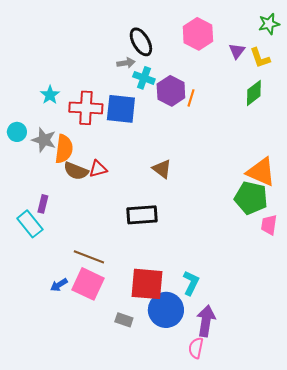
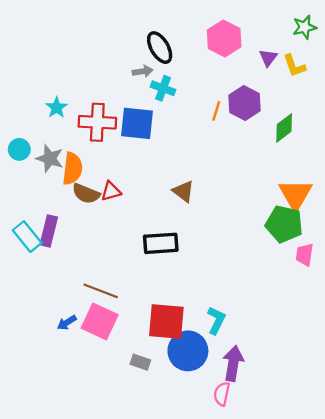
purple hexagon: (171, 91) -> (244, 103), moved
green diamond: (254, 93) -> (284, 128), moved
orange triangle: (261, 172) -> (295, 195), turned 36
purple rectangle: (43, 204) -> (49, 231), size x1.5
cyan rectangle: (30, 224) -> (27, 237), moved

